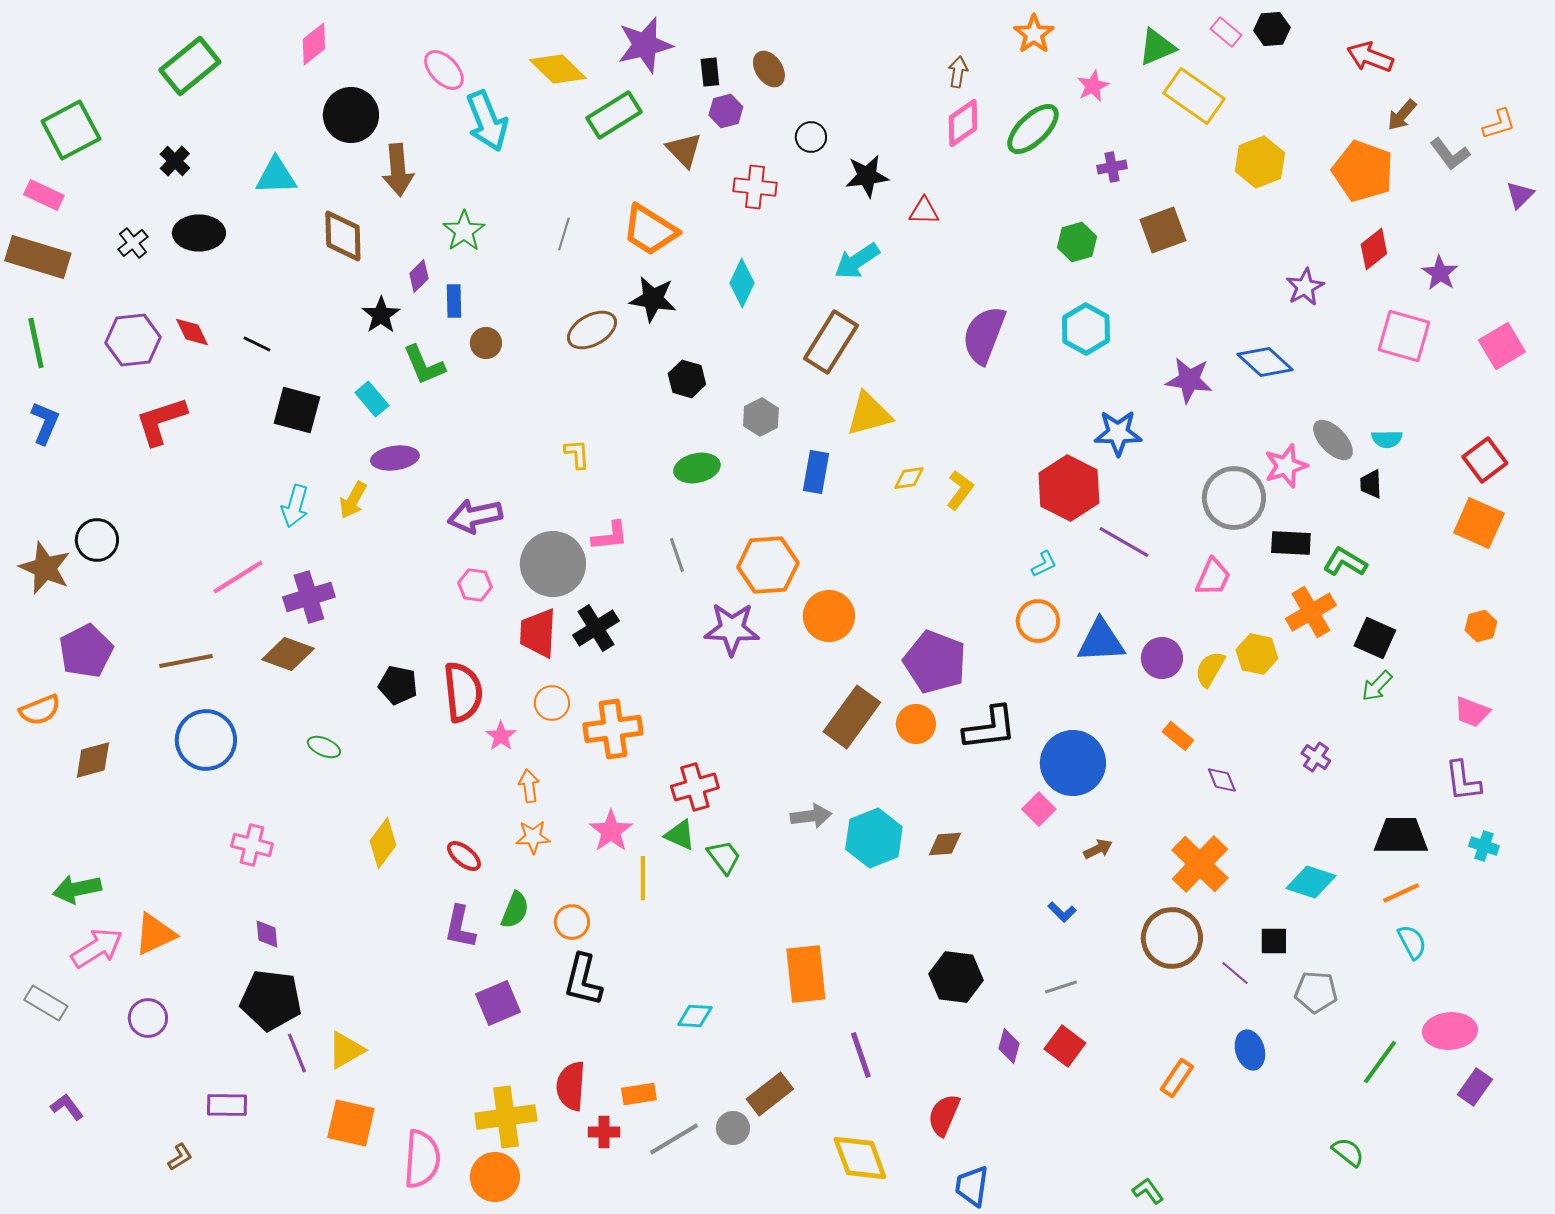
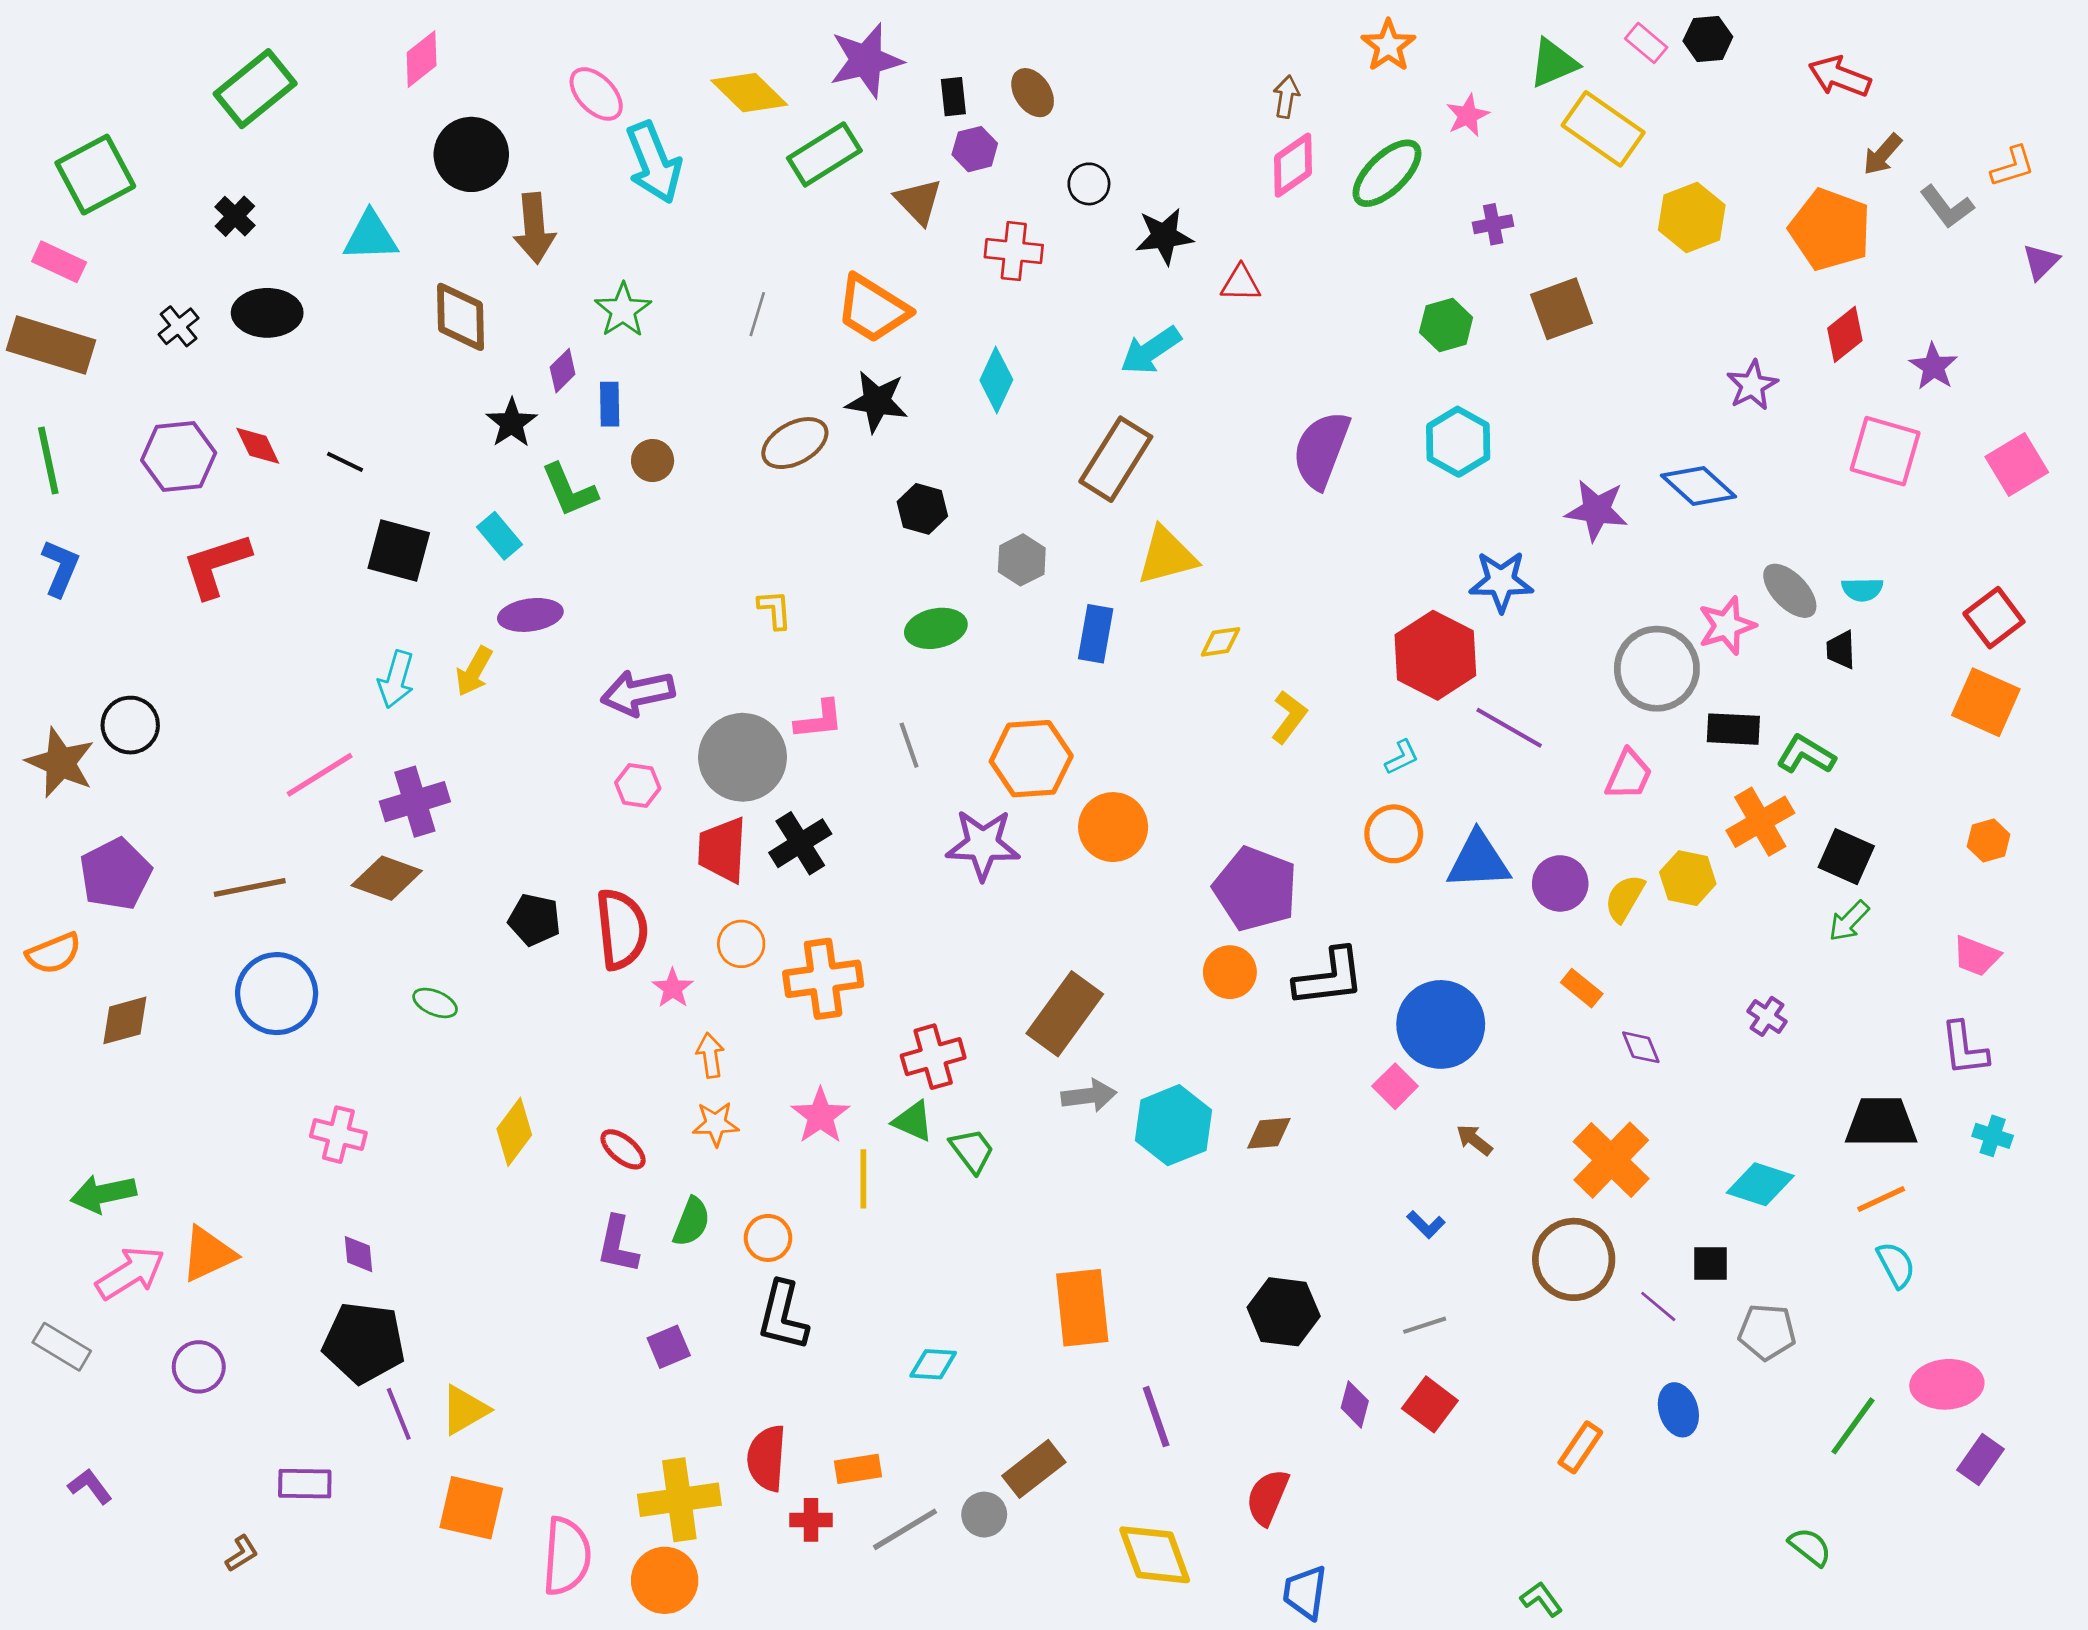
yellow L-shape: (960, 490) -> (1289, 717), moved
brown rectangle: (852, 717) -> (1065, 1014), moved
brown arrow: (1098, 849) -> (1474, 1140), turned -116
purple square: (498, 1003) -> (669, 1347), size x0.7

